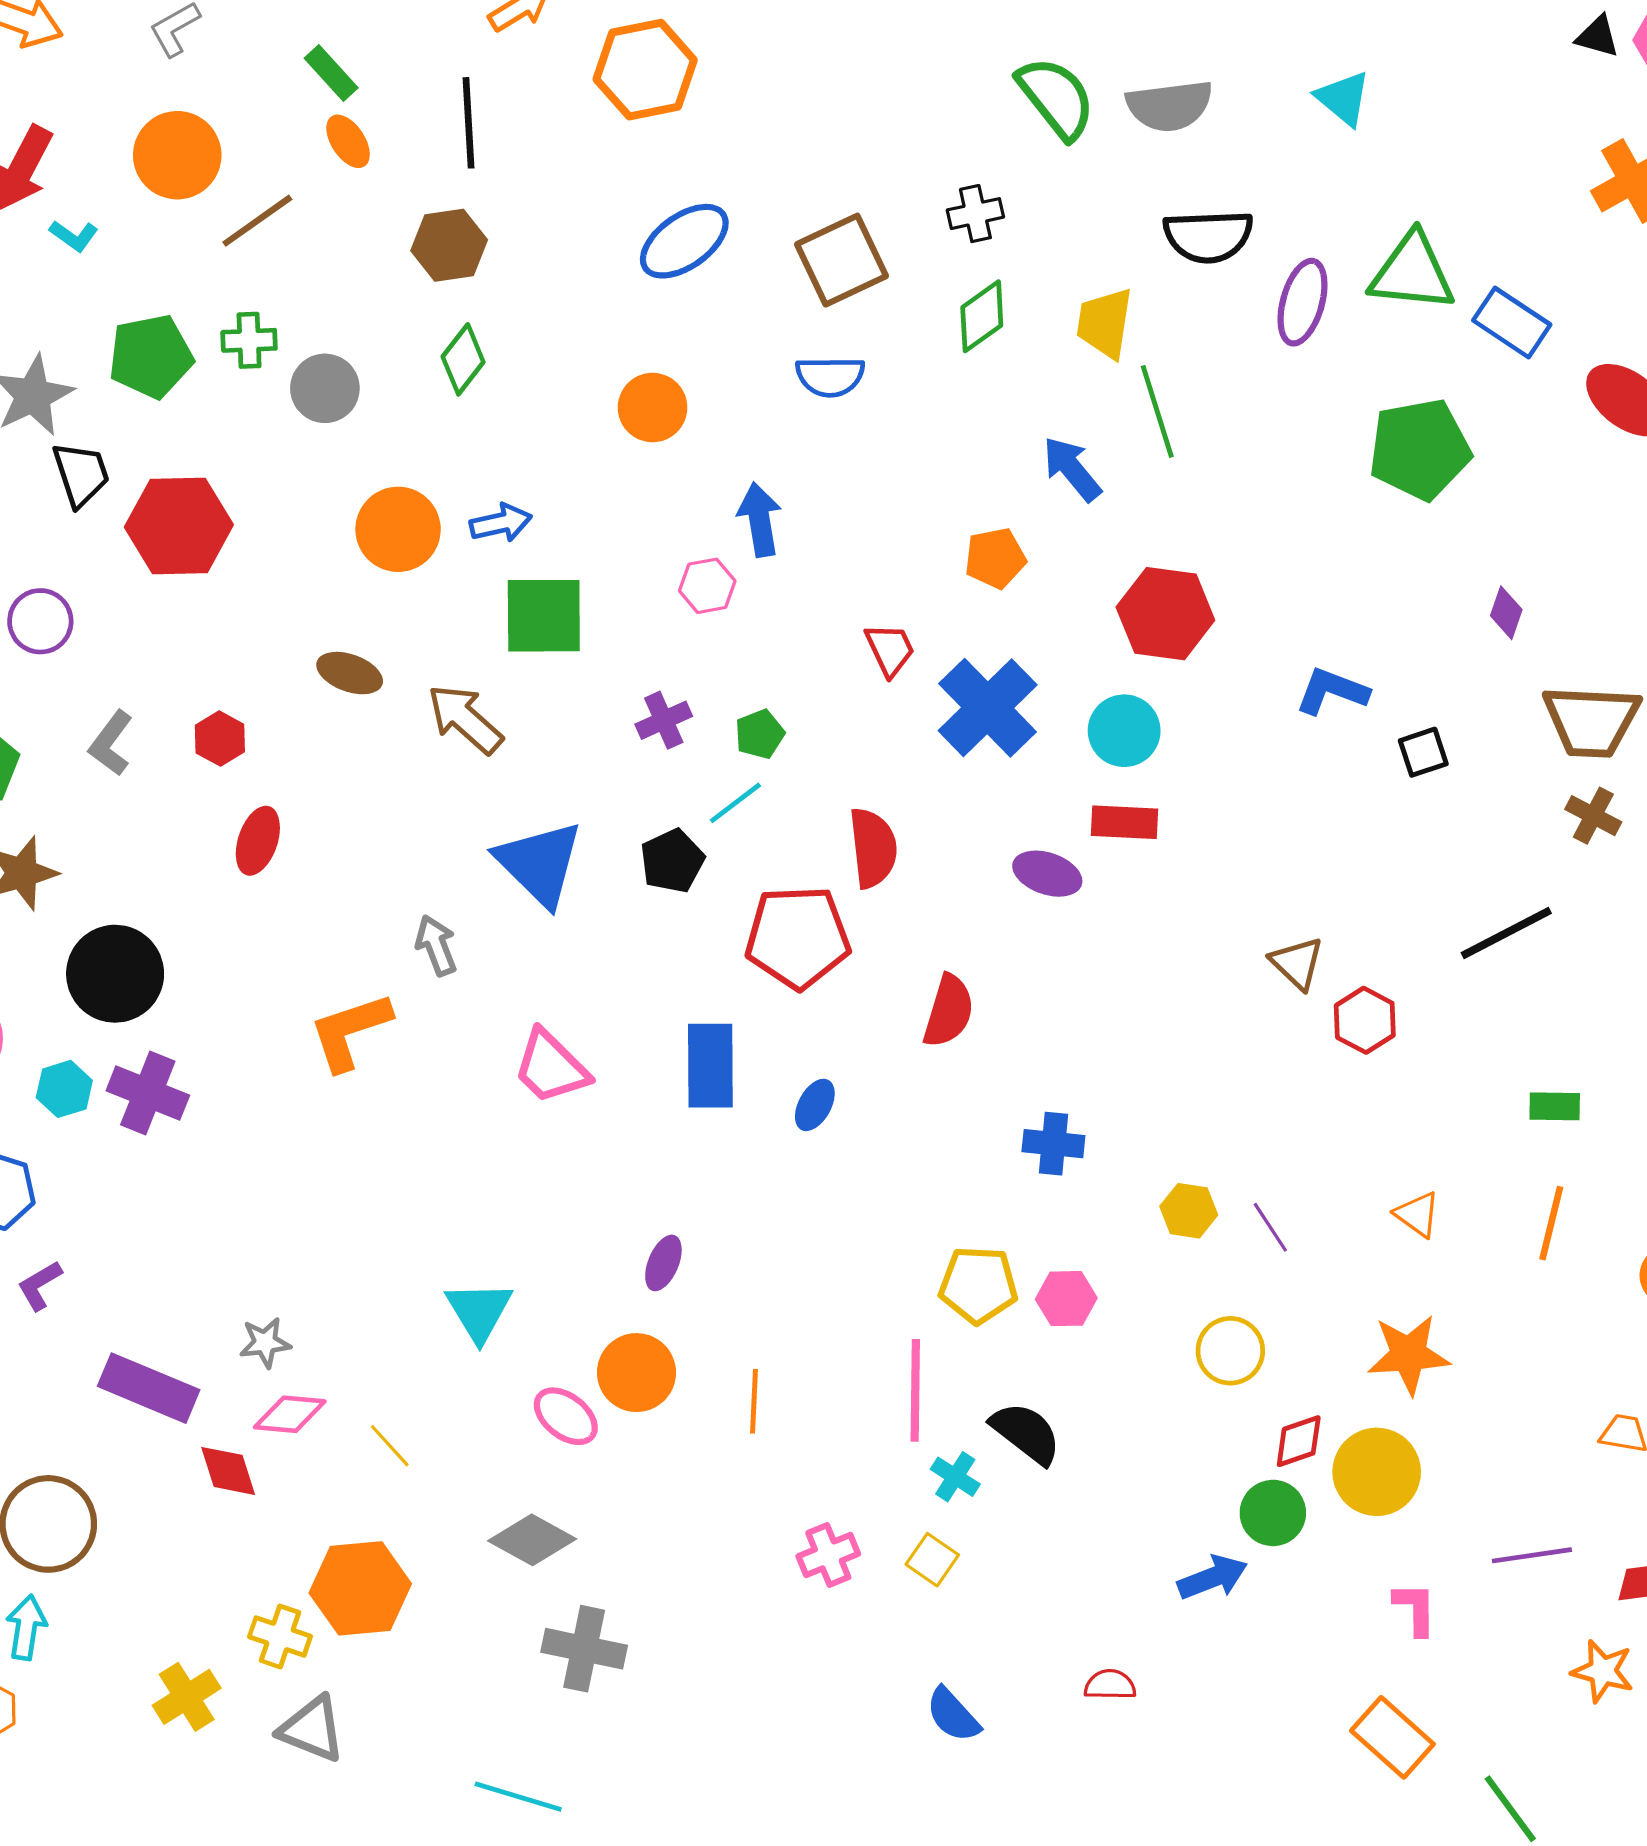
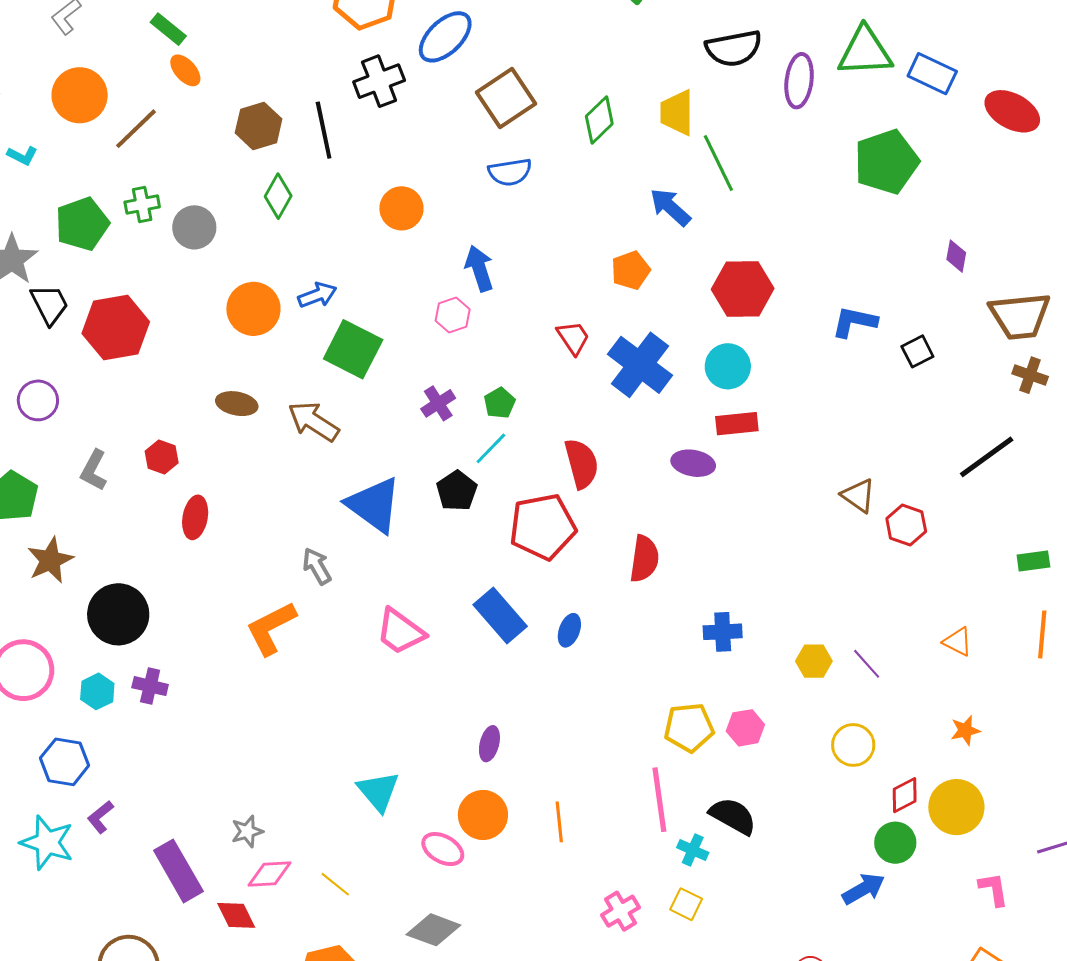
black line: (468, 123) -> (324, 130), moved
black cross: (975, 214) -> (379, 81), moved, size x1.4
blue ellipse: (684, 241) -> (445, 37), moved
green square: (544, 616) -> (353, 349), turned 36
blue rectangle: (710, 1066) -> (500, 615), turned -32
purple cross: (148, 1093) -> (150, 686), size x0.7
orange star: (1409, 1354) -> (965, 730), size x0.6
purple rectangle: (149, 1388) -> (178, 871), turned 46

